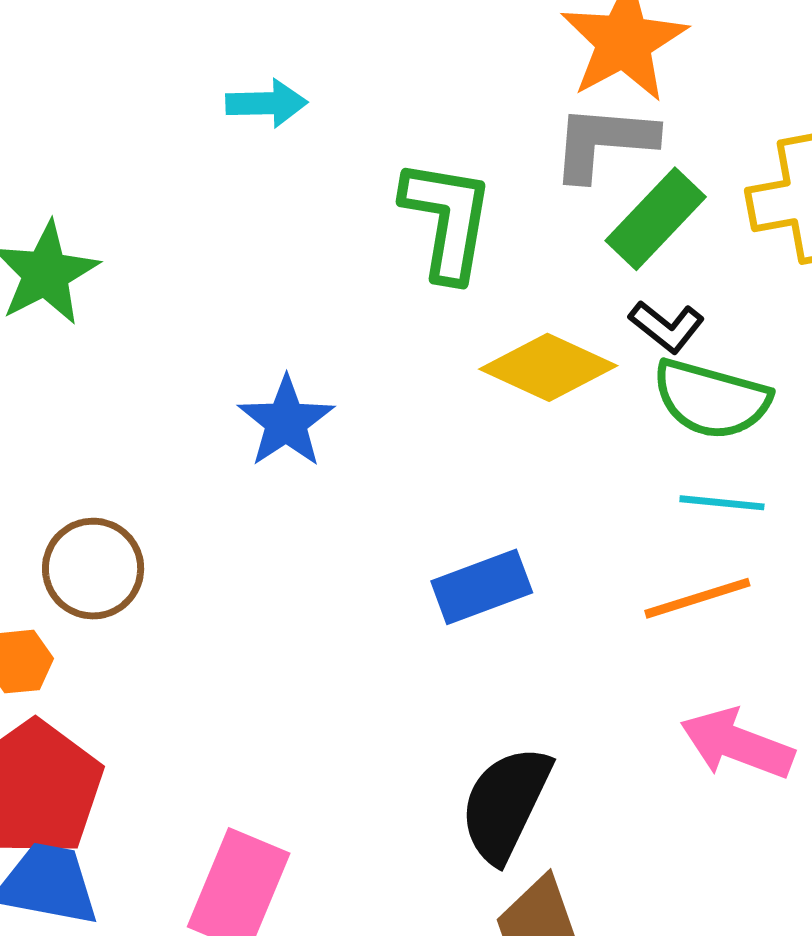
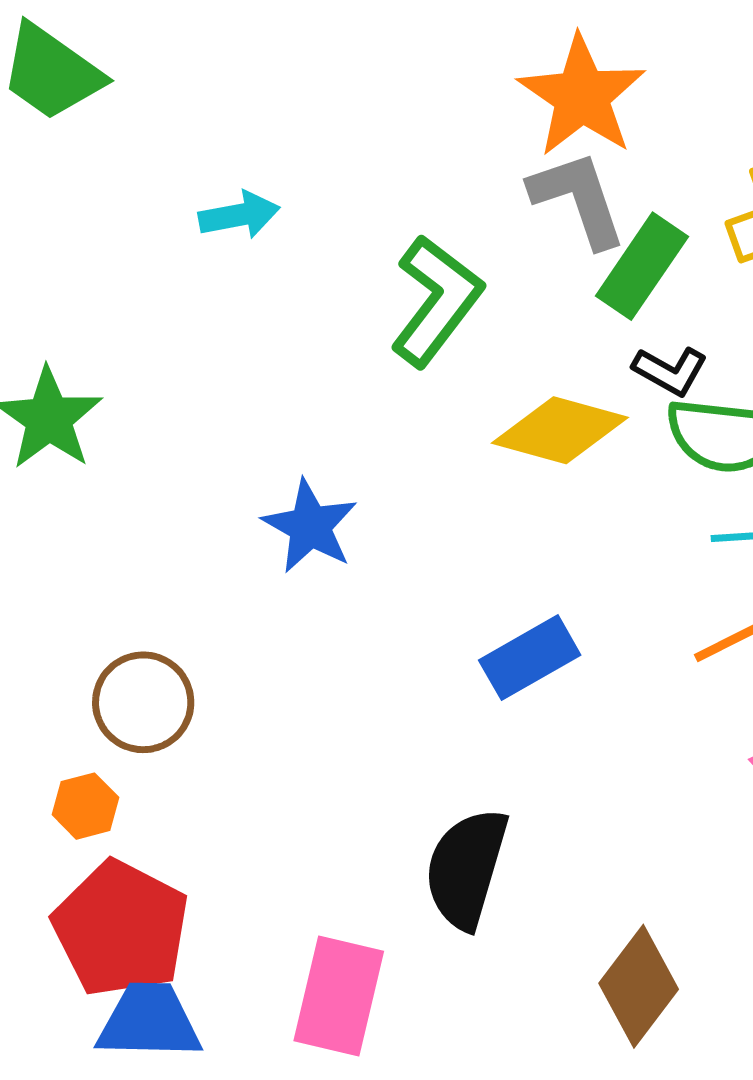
gray L-shape: (604, 142) -> (578, 199), turned 76
green L-shape: (447, 220) -> (436, 301), turned 37
black semicircle: (505, 804) -> (466, 868), moved

